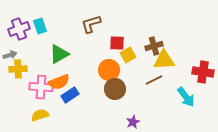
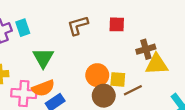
red square: (117, 43) -> (117, 24), moved
green triangle: (59, 54) -> (43, 58), turned -30
yellow square: (128, 55) -> (118, 79), moved, turned 35
brown line: (154, 80) -> (133, 90), moved

